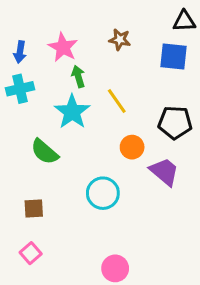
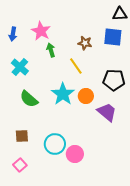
brown star: (120, 40) -> (85, 43), moved
cyan cross: (20, 89) -> (20, 67), moved, turned -36
cyan star: (72, 112) -> (63, 94), moved
cyan circle: (103, 193) -> (55, 144), moved
pink circle: (115, 268) -> (75, 154), moved

